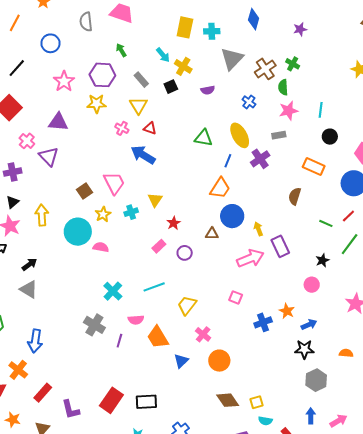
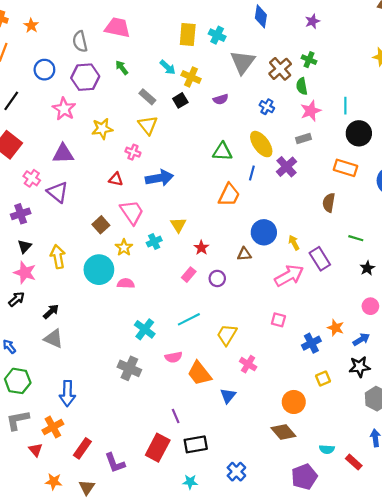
cyan cross: (212, 31) -> (217, 35), turned 35
purple hexagon: (102, 75) -> (85, 77), moved
red triangle: (150, 128) -> (116, 179), moved
black circle: (330, 137) -> (359, 133), size x1.5
blue arrow: (143, 155) -> (159, 178), turned 145
orange trapezoid: (220, 188) -> (229, 195), moved
green line: (326, 223) -> (356, 238), moved
pink circle: (312, 285) -> (370, 306), moved
purple line: (119, 341) -> (176, 416), moved, turned -32
orange circle: (219, 361) -> (294, 402), moved
orange cross: (18, 370) -> (53, 427), turned 30
yellow square: (257, 402) -> (323, 379), moved

